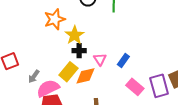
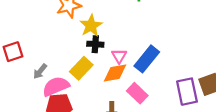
blue rectangle: (123, 60) -> (147, 59), size x1.6
orange diamond: (85, 76) -> (115, 73), moved
pink rectangle: (135, 87) -> (137, 93), moved

